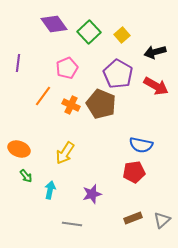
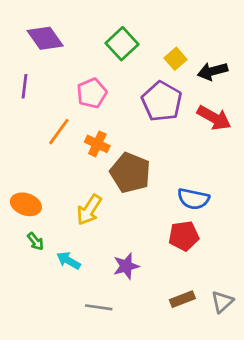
purple diamond: (54, 24) -> (45, 38), moved
yellow square: (122, 35) -> (176, 59), moved
brown pentagon: (101, 104) -> (130, 173), moved
cyan arrow: (50, 190) -> (68, 261), turned -72

